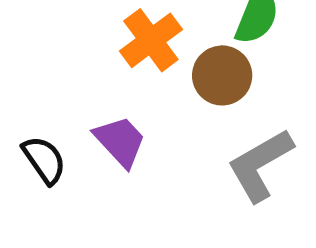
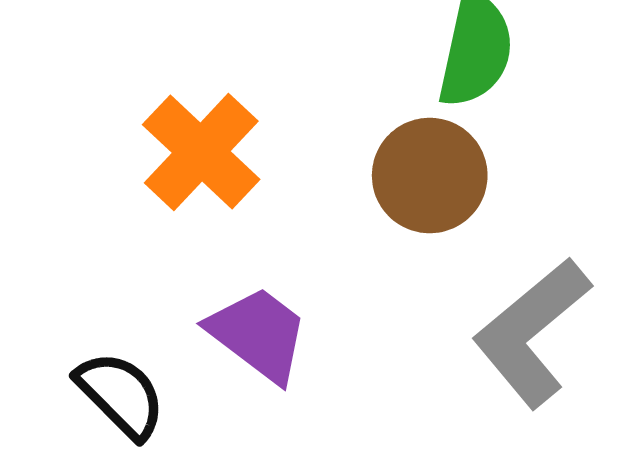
orange cross: (151, 40) -> (201, 152), moved

